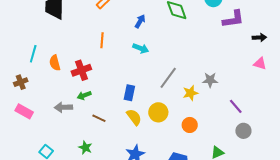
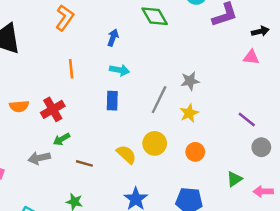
orange semicircle: (55, 63) -> (19, 106), turned -70
pink triangle: (260, 64) -> (251, 57), moved
gray star: (210, 80) -> (190, 81), moved
blue rectangle: (129, 93) -> (112, 101), moved

